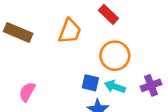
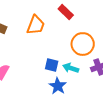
orange circle: (115, 56) -> (83, 44), moved

